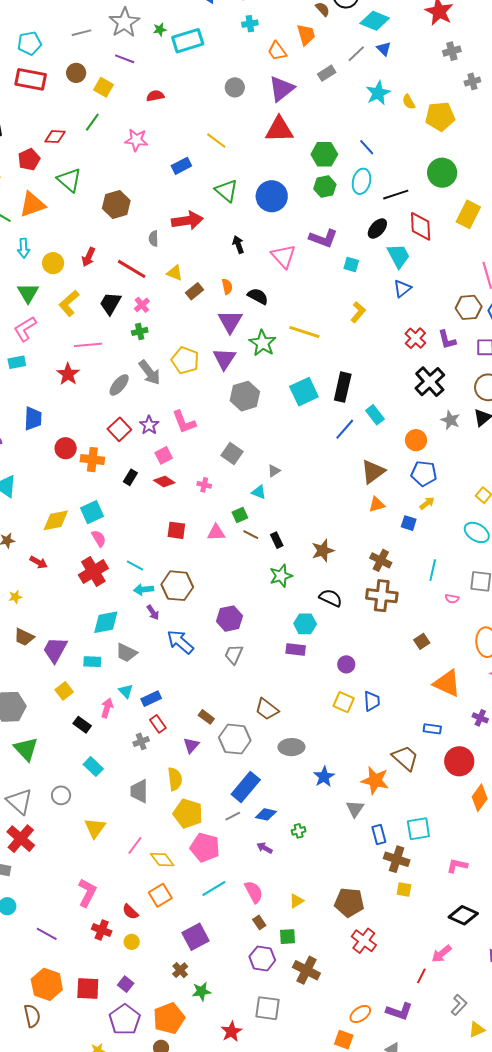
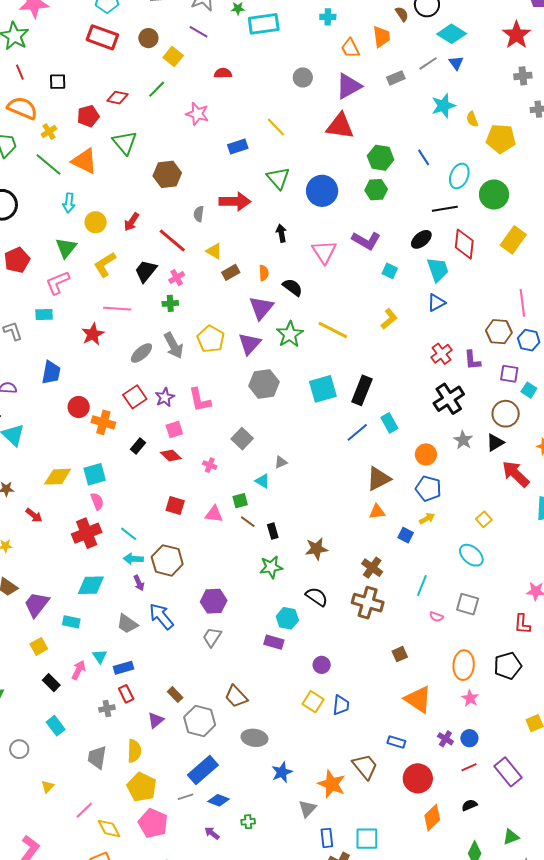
cyan ellipse: (362, 181) -> (459, 176), moved
orange triangle: (32, 204) -> (84, 161), turned 36
gray trapezoid: (126, 653) -> (127, 624), moved
yellow triangle: (95, 828) -> (48, 787), size x0.6

